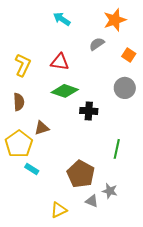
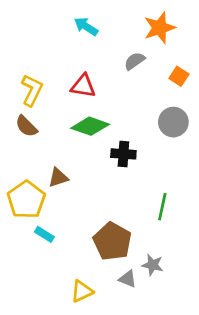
brown semicircle: (19, 102) -> (26, 126), moved, turned 138

